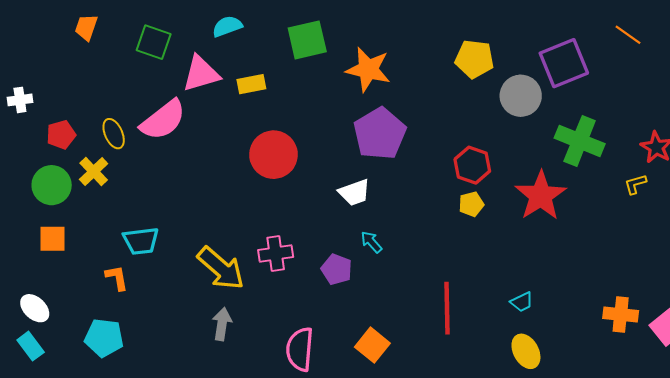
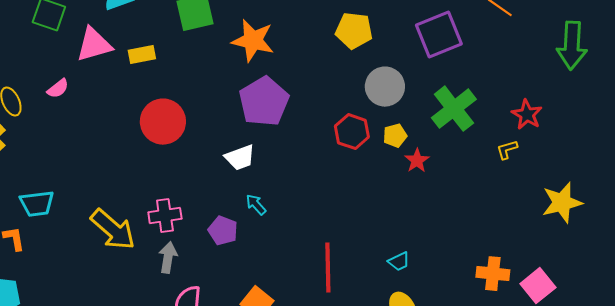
gray circle: (521, 96) -> (385, 87), moved
pink semicircle: (163, 120) -> (58, 89), size x0.5
green cross: (580, 141) -> (454, 109), turned 30
red star: (541, 196) -> (417, 161), size x0.5
yellow pentagon: (471, 204) -> (395, 136), moved
gray arrow: (222, 324) -> (168, 258), moved

